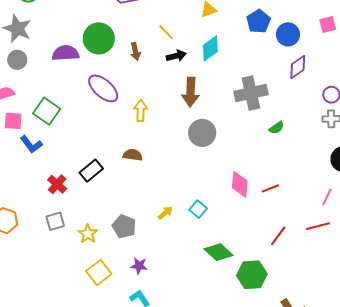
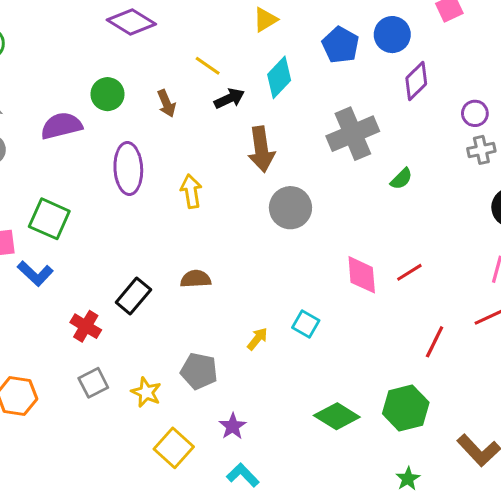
blue pentagon: (258, 21) -> (340, 45), moved
green circle: (99, 38) -> (107, 94), size x0.7
purple ellipse: (103, 88) -> (128, 168), turned 56
brown semicircle: (133, 155) -> (196, 279), moved
green diamond: (219, 252) -> (337, 416), moved
purple star: (139, 266) -> (233, 426), turned -30

